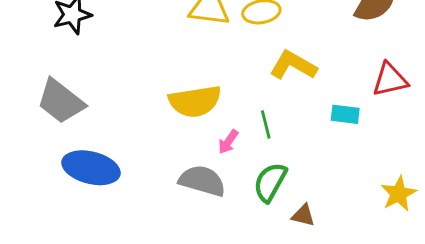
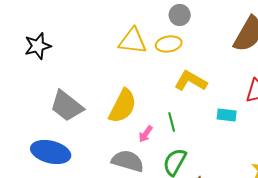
gray trapezoid: (61, 101) -> (67, 106), moved
yellow semicircle: (195, 101) -> (123, 106), turned -54

